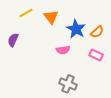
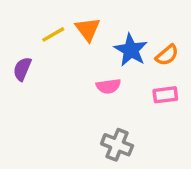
yellow line: (26, 13) -> (53, 34), moved
pink rectangle: (96, 55) -> (165, 95), turned -32

